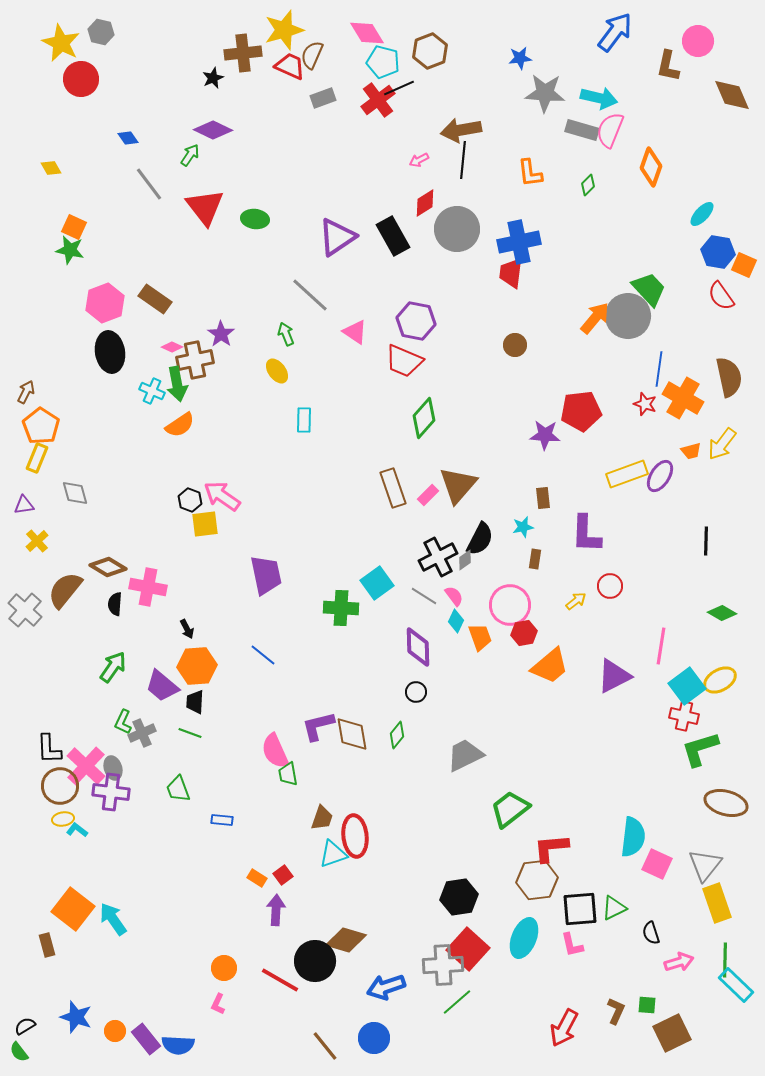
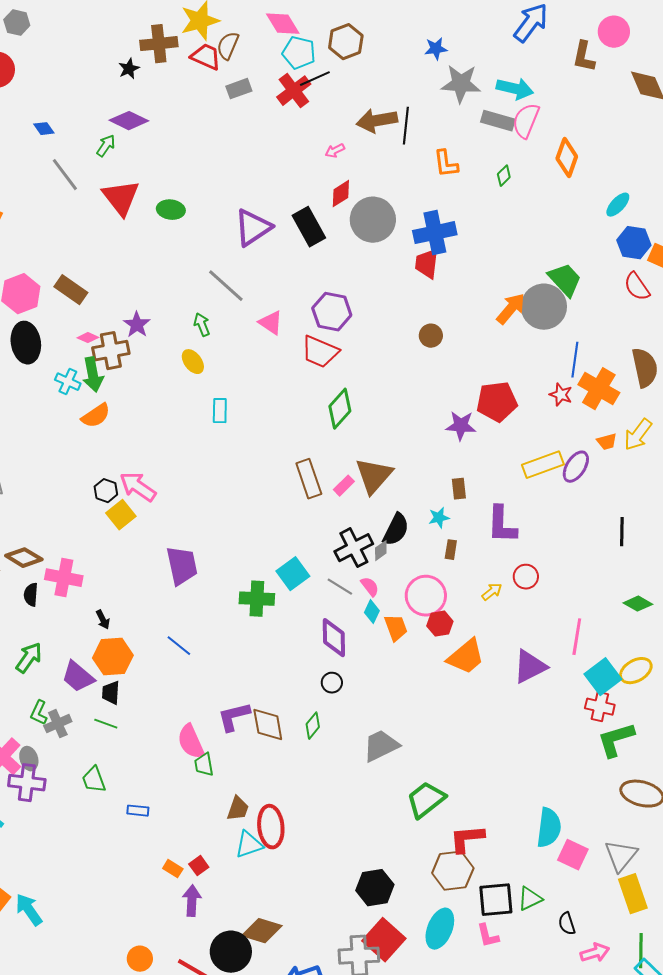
black line: (463, 160) -> (406, 126), moved
yellow square: (205, 524) -> (121, 515), turned -32

